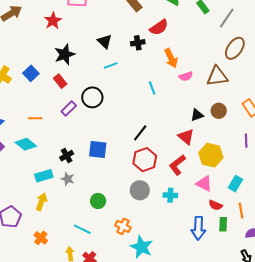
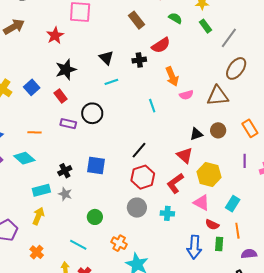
purple rectangle: (69, 108) -> (68, 124), turned 56

